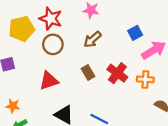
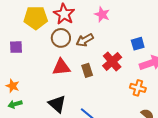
brown arrow: (92, 39) -> (85, 40), moved
red cross: (117, 73) -> (112, 61), moved
red triangle: (49, 81) -> (61, 67), moved

